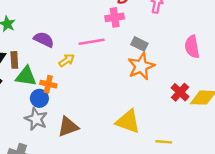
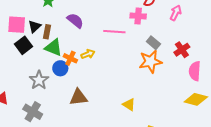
pink semicircle: (192, 47) -> (195, 71), moved
yellow arrow: (67, 60) -> (88, 54), moved
red cross: (180, 92) -> (182, 50), moved
gray star: (36, 119) -> (39, 80), moved
yellow triangle: (128, 121) -> (129, 105), size x0.6

